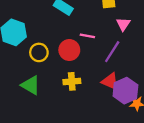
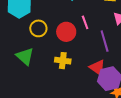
pink line: (87, 36) -> (85, 22), turned 48
purple line: (112, 52) -> (105, 41), turned -60

